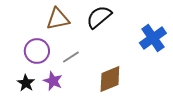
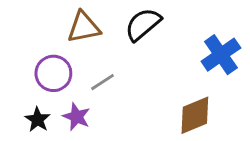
brown diamond: (110, 79) -> (195, 115), moved

